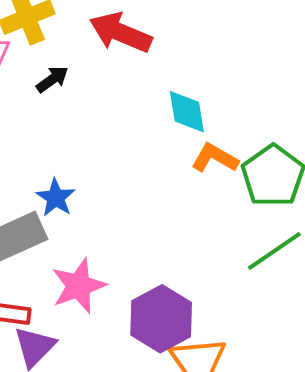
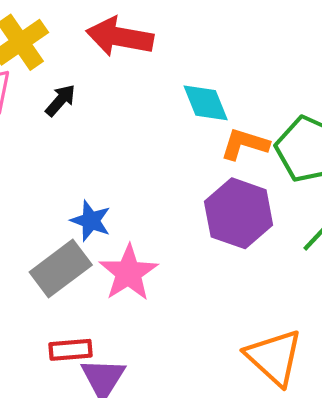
pink star: (79, 286) -> (129, 273), moved
purple hexagon: (161, 319) -> (239, 213), moved

